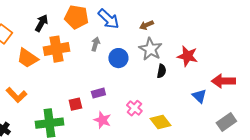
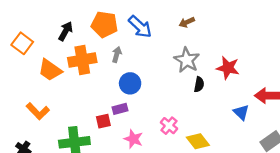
brown arrow: (146, 25) -> (187, 22), moved
gray arrow: (95, 44) -> (117, 54), moved
blue circle: (118, 58) -> (130, 83), moved
purple rectangle: (98, 93) -> (120, 109), moved

